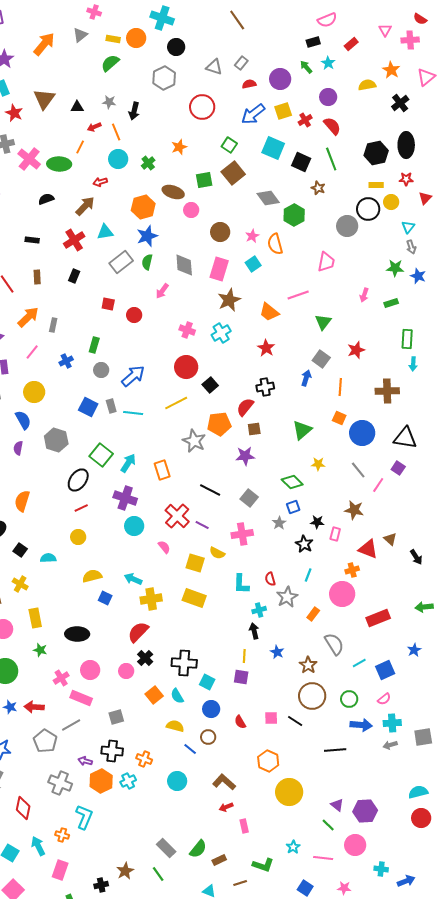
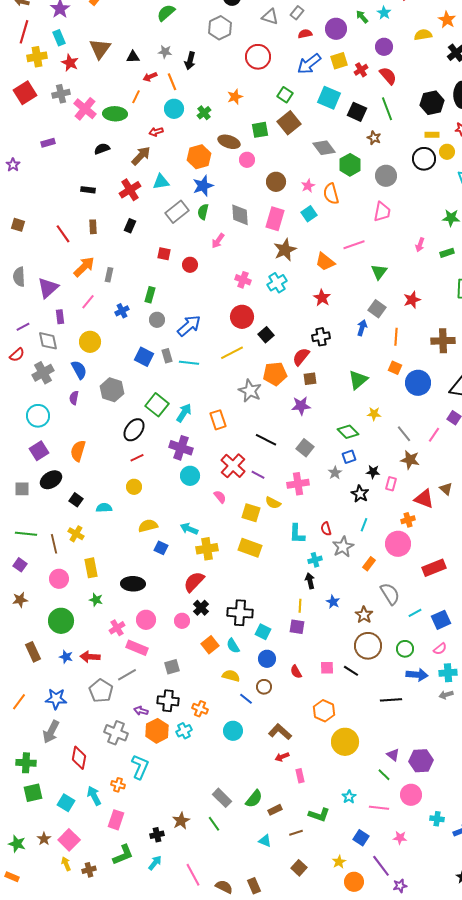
gray circle: (347, 226) -> (386, 176), moved
gray line: (358, 470) -> (404, 434), moved

